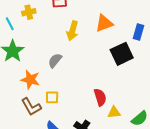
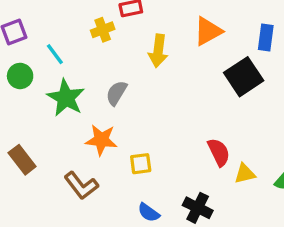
yellow cross: (29, 12) -> (103, 30), moved
gray semicircle: (55, 60) -> (116, 93), moved
brown L-shape: (31, 107) -> (81, 186), moved

